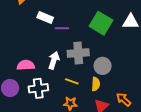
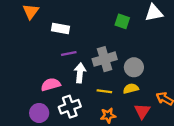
green square: (101, 23) -> (122, 21), size x0.6
purple line: (62, 28) -> (69, 54), moved
yellow semicircle: (96, 84) -> (131, 89), turned -96

